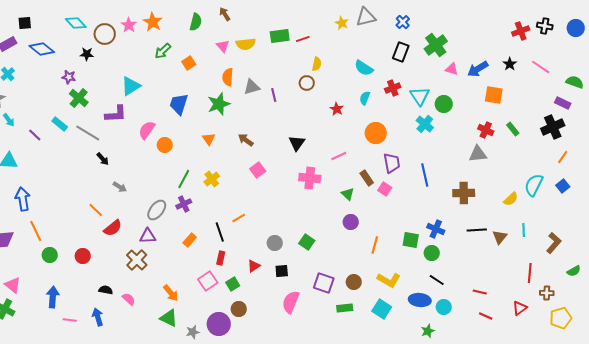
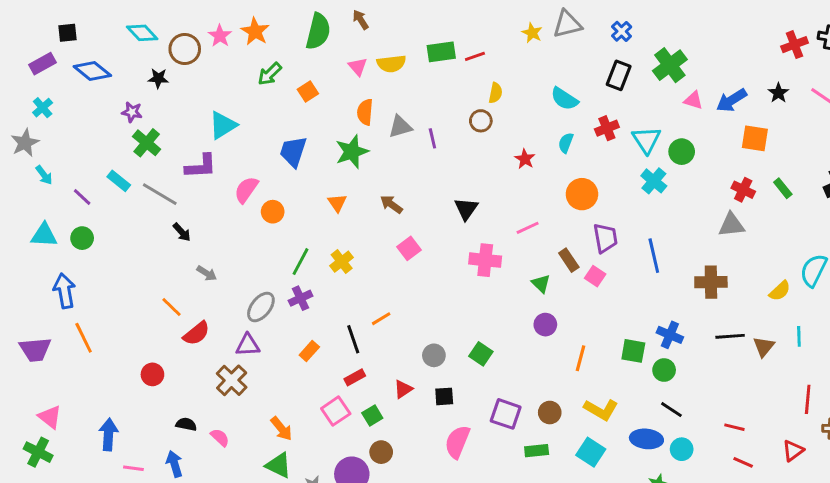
green semicircle: (196, 22) -> (318, 31), size x1.4
green circle: (50, 255) -> (82, 238), moved
red rectangle: (221, 258) -> (355, 377), turned 48

